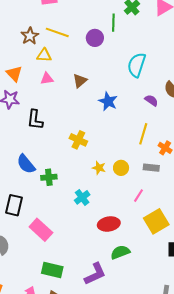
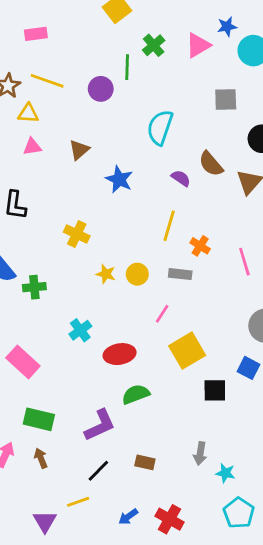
cyan cross: (82, 197) -> (80, 330), moved

